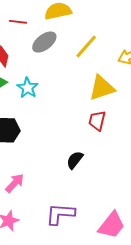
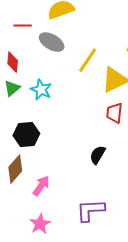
gray ellipse: (44, 42) -> (52, 42), turned 75
yellow line: (86, 46) -> (88, 60), moved

